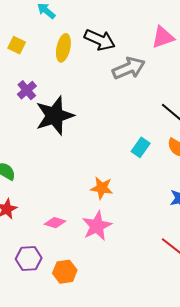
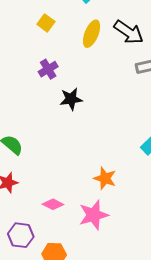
black star: (55, 116) -> (71, 99), size x0.6

